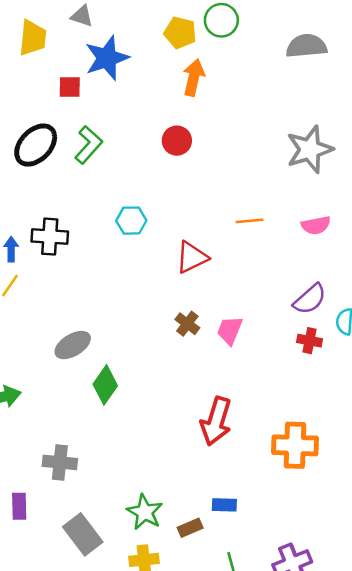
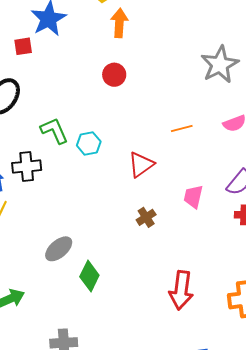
green L-shape: (89, 145) -> (54, 131), moved, turned -56
brown cross: (187, 324) -> (146, 217), turned 30
pink trapezoid: (230, 330) -> (193, 197), moved

